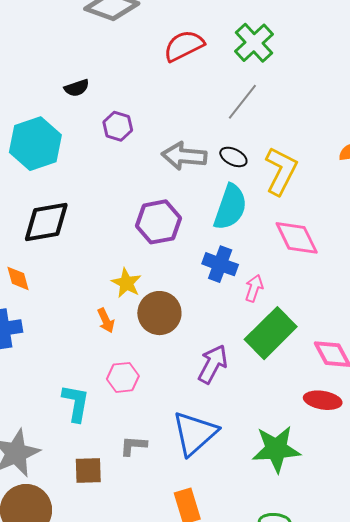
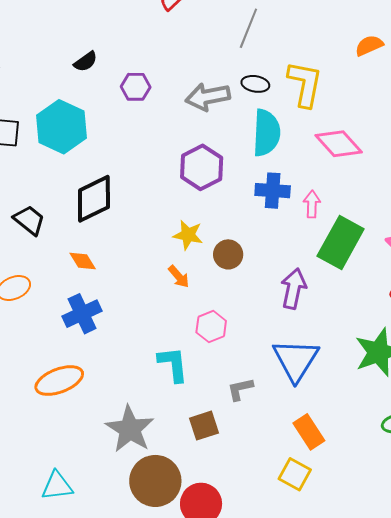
brown circle: (159, 313) -> (228, 254), size x0.7

